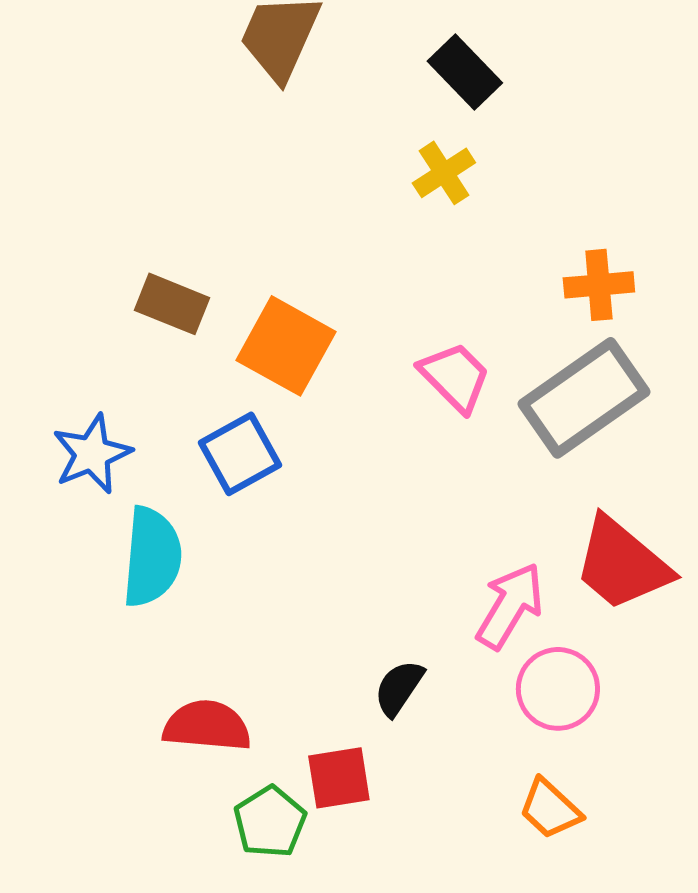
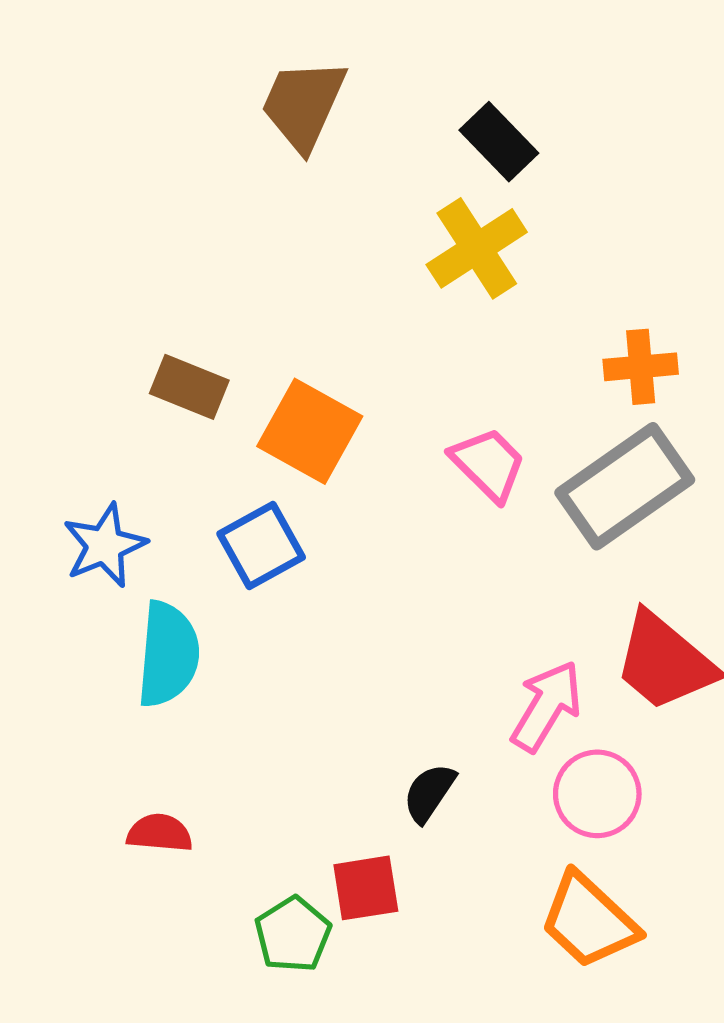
yellow cross: (444, 173) -> (477, 248), size x1.5
red semicircle: (207, 726) -> (160, 833), moved, size x0.7
orange trapezoid: (550, 809) -> (589, 921), size x1.5

